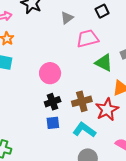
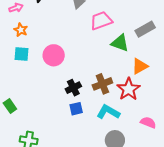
pink circle: (50, 73) -> (54, 55), moved

